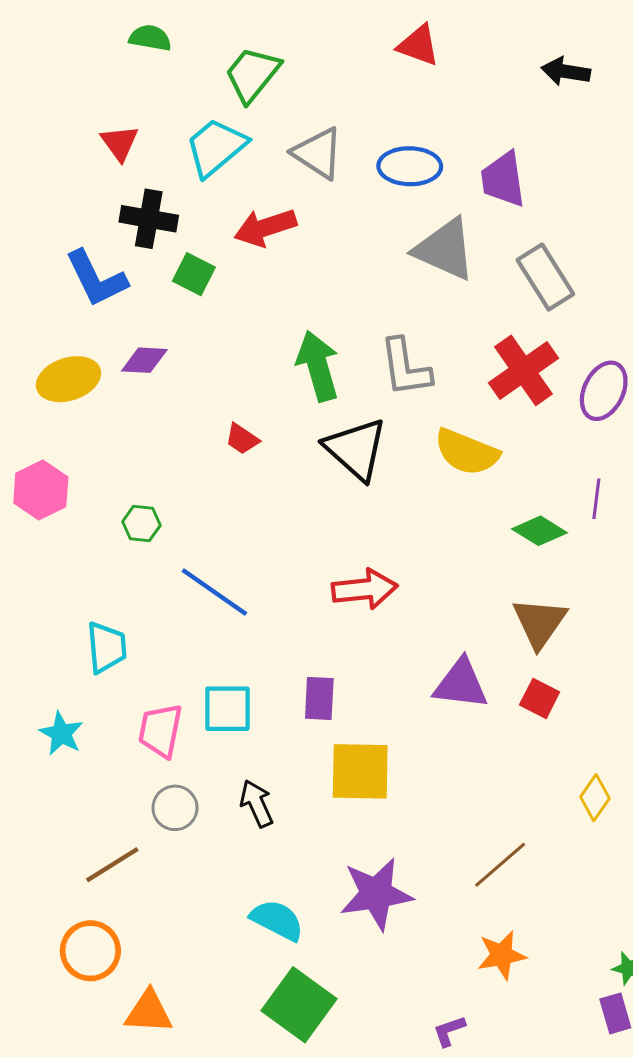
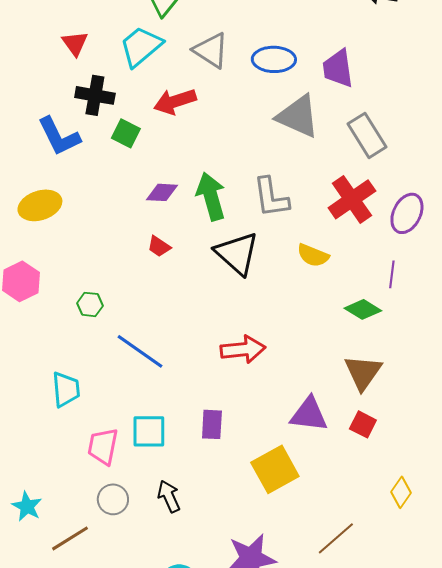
purple diamond: (144, 360) -> (162, 192), moved
yellow semicircle: (467, 452) -> (313, 255), size x0.7
purple line: (596, 499) -> (392, 274), moved
cyan star: (61, 733) -> (27, 506), moved
yellow square: (360, 771) -> (275, 469), moved, turned -30

